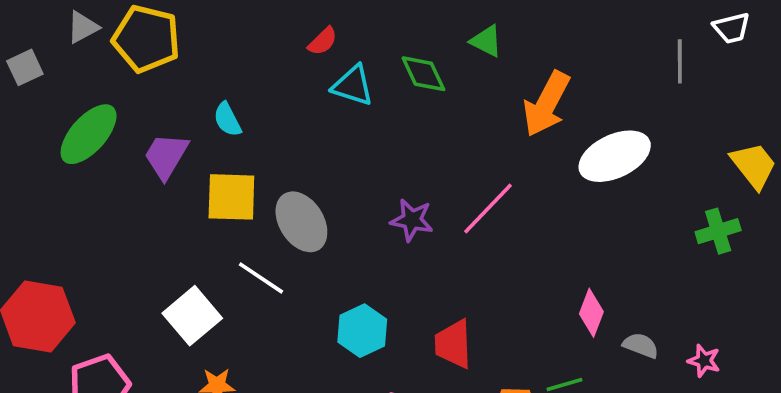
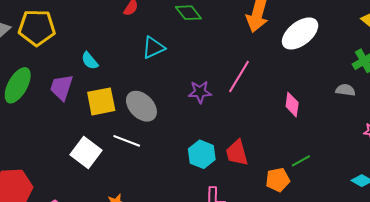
cyan triangle: (353, 86) -> (153, 48), moved, turned -30
pink diamond: (591, 313) -> (292, 105), moved
white square: (192, 316) -> (86, 152), moved
cyan hexagon: (362, 331) -> (202, 154), moved
gray semicircle: (641, 345) -> (345, 90), moved

